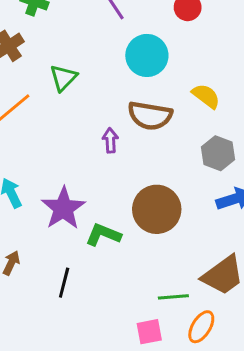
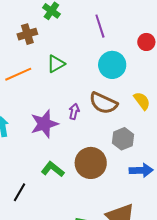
gray hexagon: (218, 153) -> (123, 139), moved
purple star: (63, 208) -> (44, 124), moved

